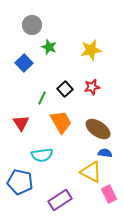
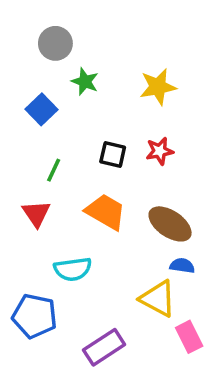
black square: (65, 89) -> (113, 155), turned -35
green line: (42, 98) -> (54, 170), moved
orange trapezoid: (61, 122) -> (106, 212), turned -30

